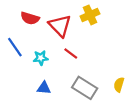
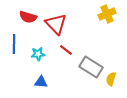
yellow cross: (90, 15) -> (107, 14), moved
blue line: (15, 47) -> (14, 44), turned 36
gray rectangle: (85, 88) -> (91, 67), moved

